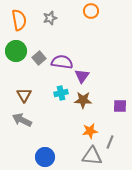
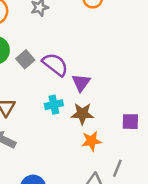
purple semicircle: (62, 62) -> (55, 64), turned 30
orange star: (90, 131) -> (91, 141), moved

